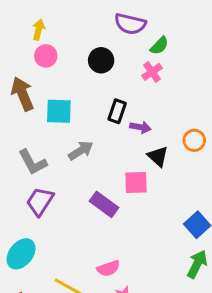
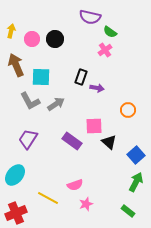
yellow arrow: (38, 30) -> (11, 31), moved
green semicircle: (159, 46) -> (110, 32), turned 80
black circle: (101, 60) -> (55, 39), moved
orange circle: (194, 140) -> (128, 110), moved
black triangle: (158, 156) -> (109, 142), moved
gray L-shape: (33, 162) -> (30, 101), moved

